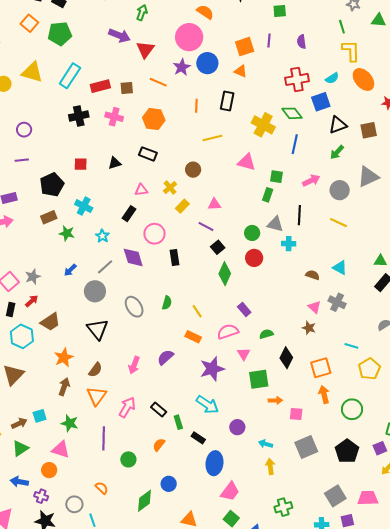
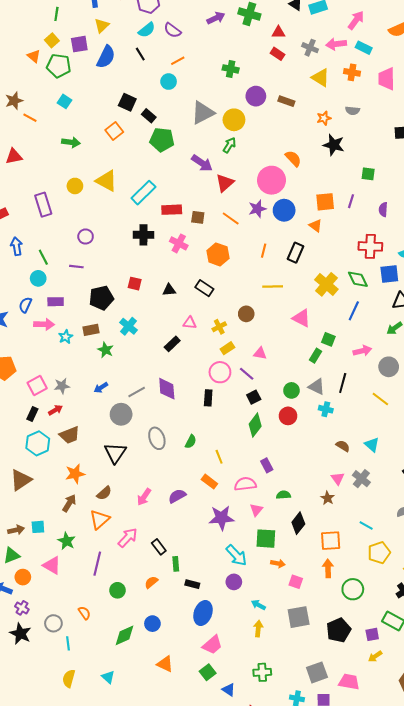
green pentagon: (60, 34) -> (162, 140), moved
pink circle: (154, 234) -> (220, 372), moved
cyan star: (102, 236) -> (66, 337), moved
cyan arrow: (207, 405) -> (236, 555), moved
black rectangle: (198, 438) -> (192, 584), turned -32
orange circle: (49, 470) -> (23, 577), moved

